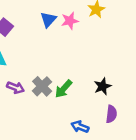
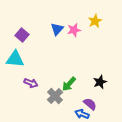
gray cross: (42, 86) -> (55, 96), moved
purple semicircle: (111, 114) -> (90, 104), moved, turned -56

